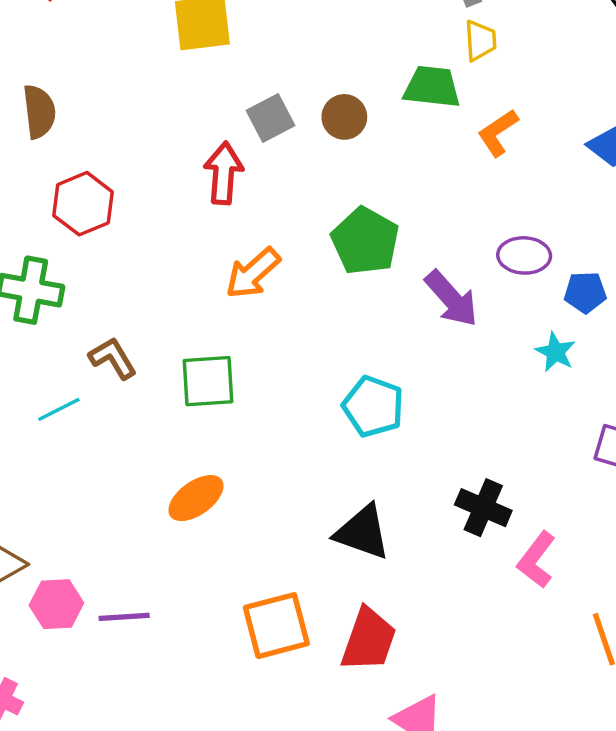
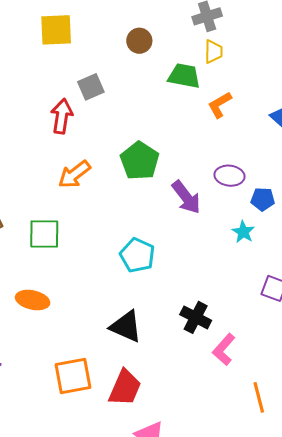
brown circle: (344, 117) -> (139, 41), moved
orange ellipse: (196, 498) -> (33, 300), turned 44

